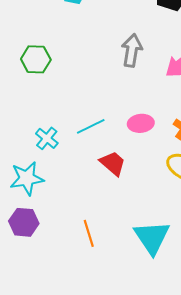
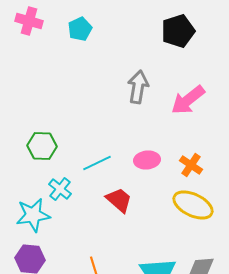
green hexagon: (36, 59) -> (42, 146), moved
cyan cross: (47, 138) -> (60, 189), moved

